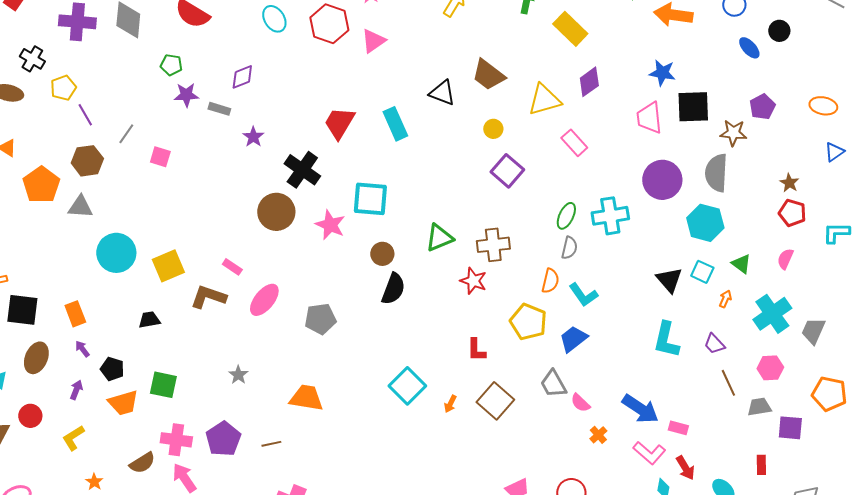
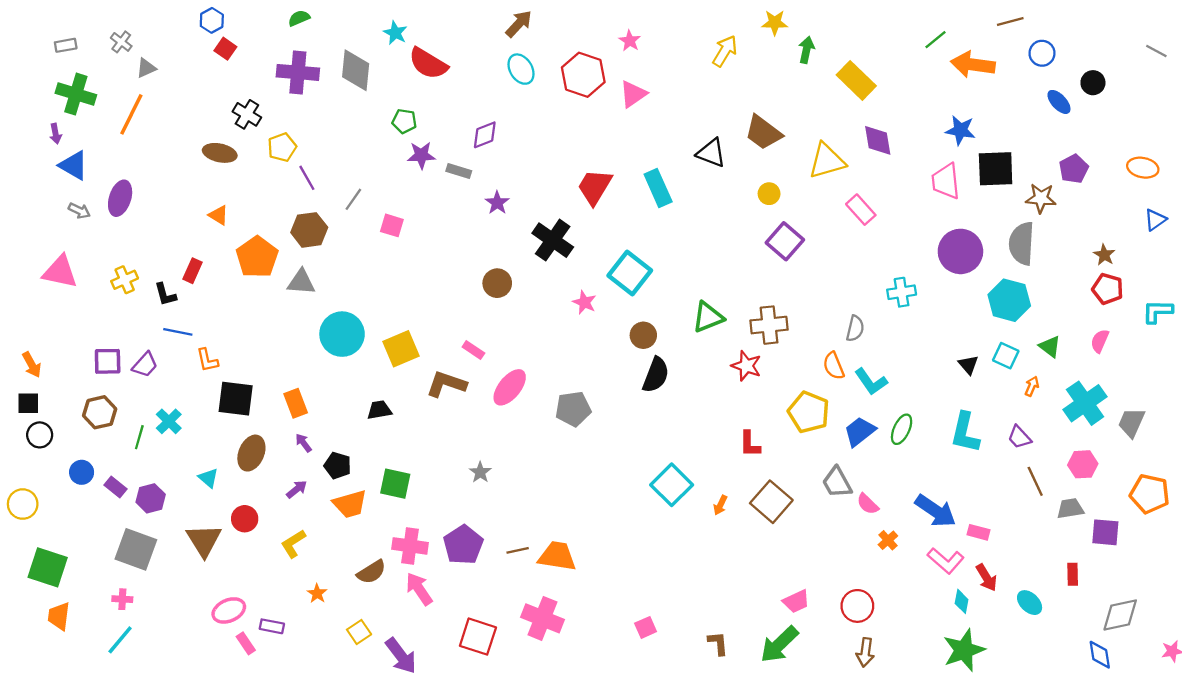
purple diamond: (589, 82) -> (878, 140), turned -64
cyan square: (370, 199) -> (630, 273), turned 33
brown circle: (276, 212) -> (497, 283), moved, size x0.7
green ellipse: (566, 216) -> (902, 429), moved
cyan cross: (610, 216) -> (902, 292), size x0.7
pink star: (330, 225) -> (584, 302), size x0.7
black triangle: (669, 280) -> (968, 365), size x0.7
orange semicircle: (550, 281) -> (834, 366), turned 145
purple arrow: (76, 390) -> (297, 489), turned 30
orange trapezoid: (306, 398) -> (557, 556), moved

